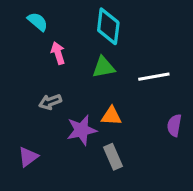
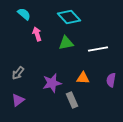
cyan diamond: (108, 26) -> (69, 17), turned -50
gray arrow: (50, 102) -> (18, 73), moved, turned -32
orange triangle: (111, 116) -> (83, 78), moved

